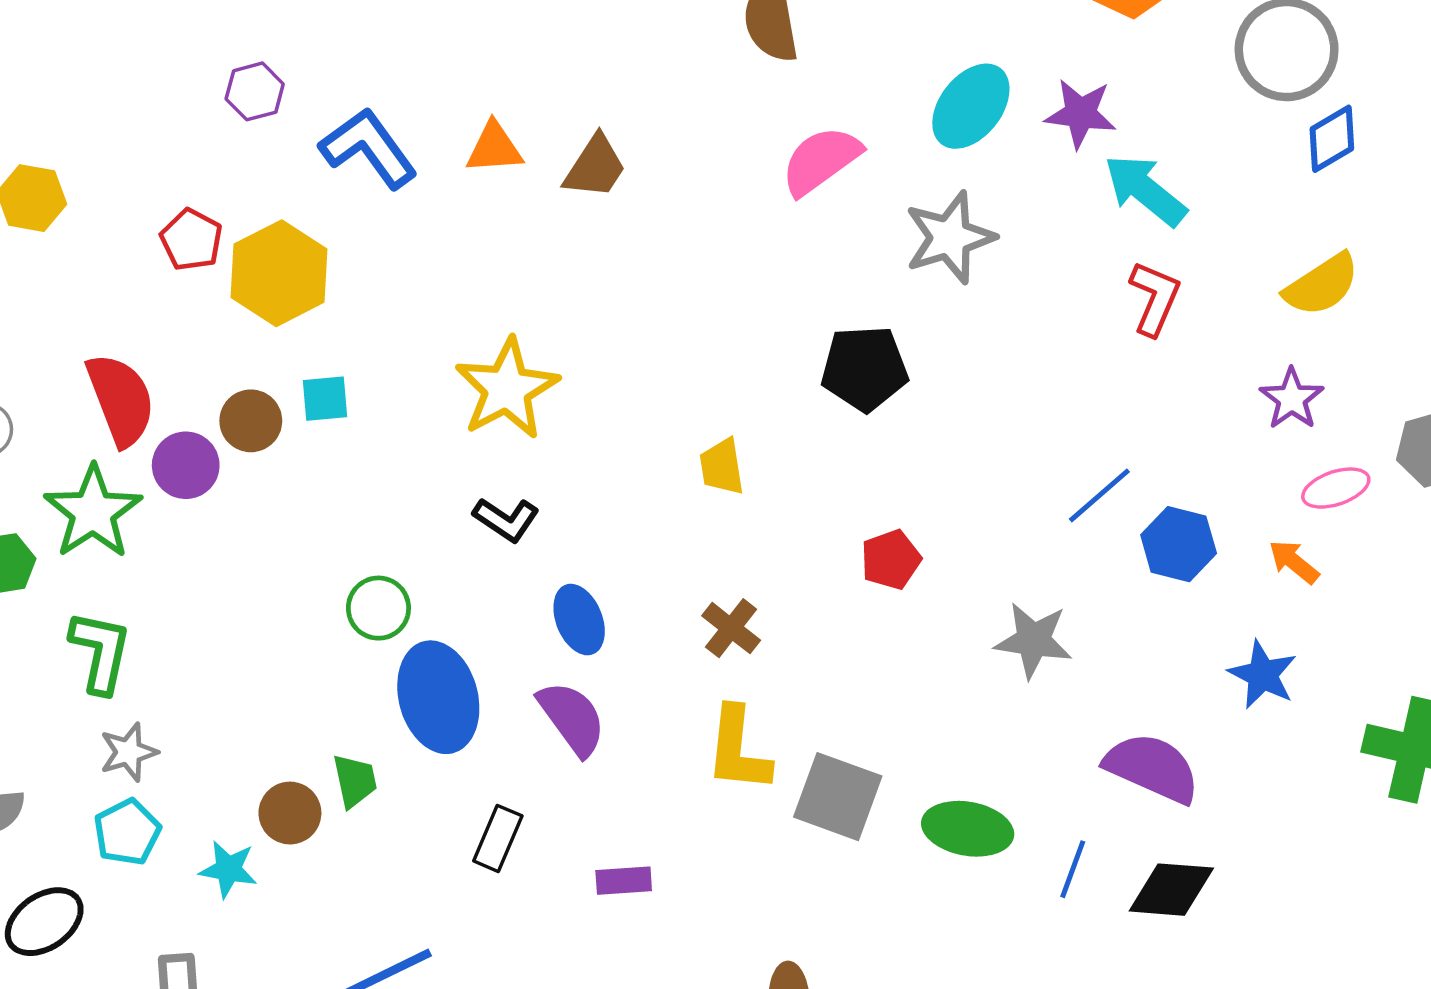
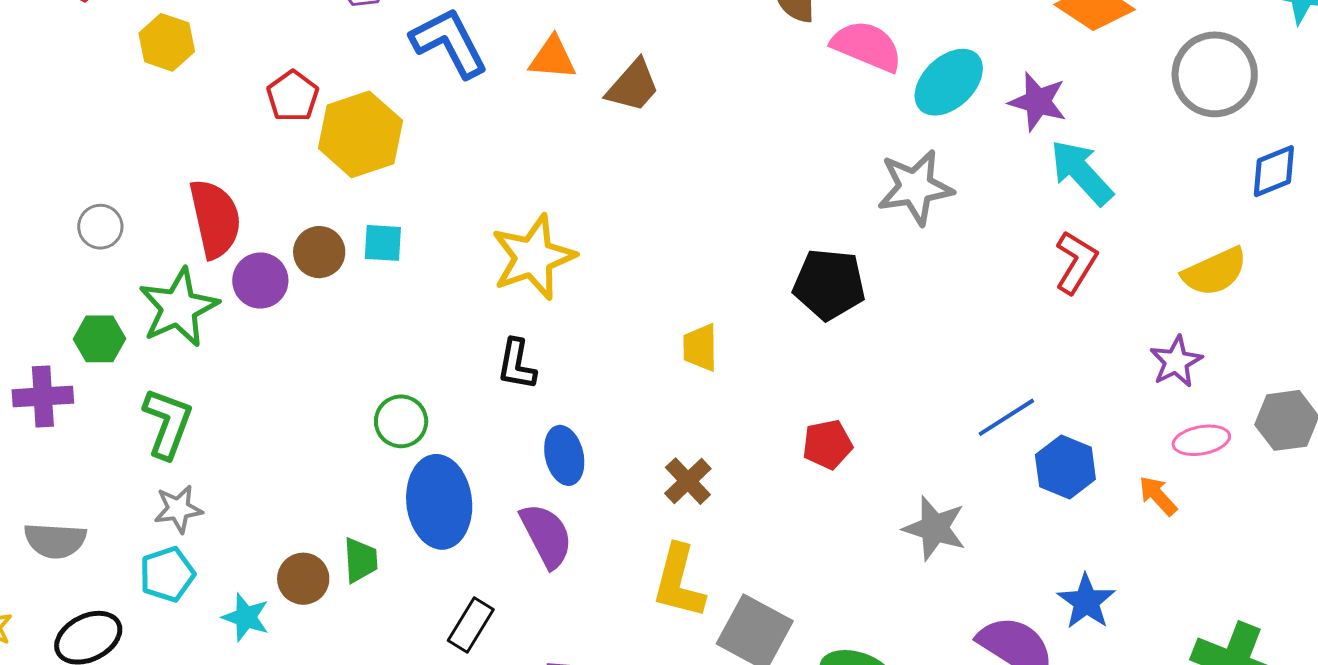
blue diamond: (1332, 139) -> (1274, 171), moved
pink semicircle: (821, 160) -> (867, 46), moved, turned 50
black L-shape: (506, 519) -> (517, 364), turned 58
blue star: (1263, 675) -> (1086, 602), moved

